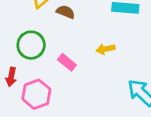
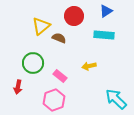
pink hexagon: (36, 94) -> (54, 100), moved

